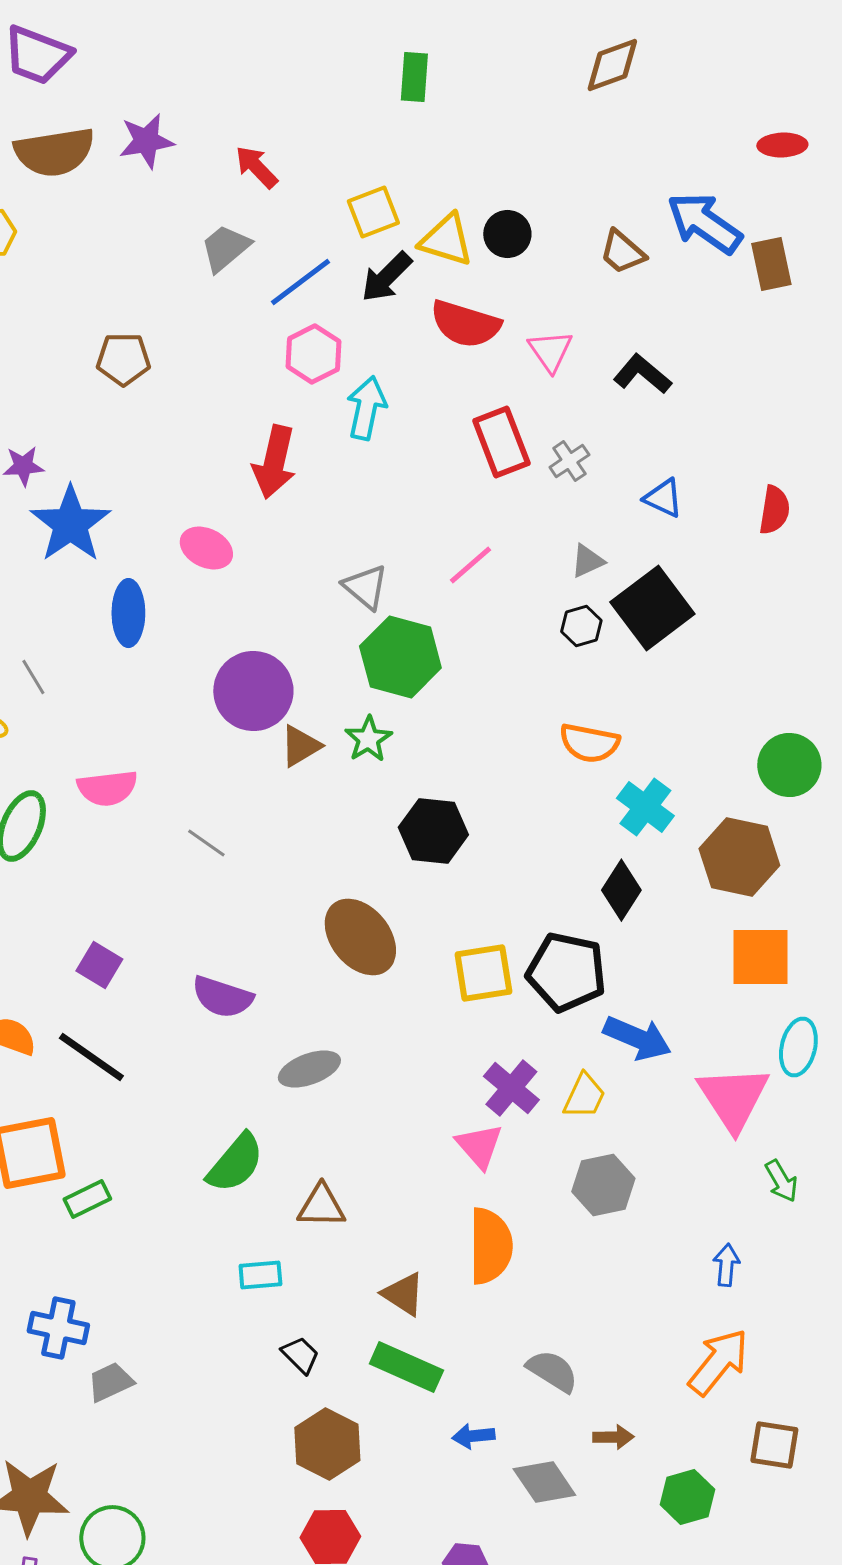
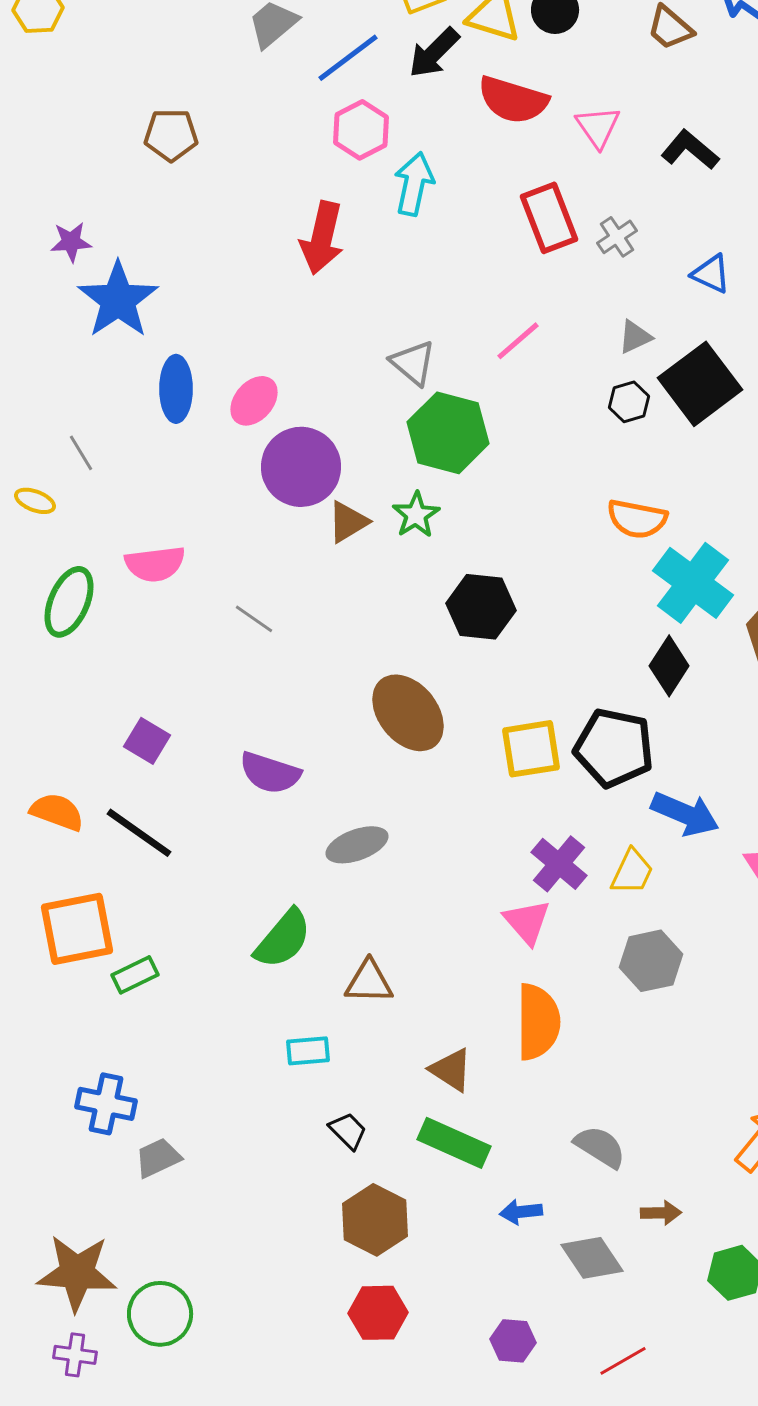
pink ellipse: (206, 548) -> (254, 401), moved, turned -75
cyan cross: (645, 807) -> (693, 583), size x1.4

